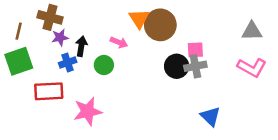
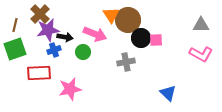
brown cross: (50, 17) -> (40, 14), turned 30
purple star: (60, 37) -> (48, 30), size x1.6
pink arrow: (119, 42) -> (95, 34), size x1.6
black arrow: (81, 46) -> (65, 37), turned 91
black circle: (177, 66) -> (141, 38), moved
gray cross: (195, 66) -> (126, 62), moved

